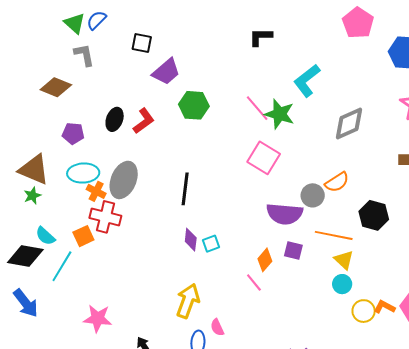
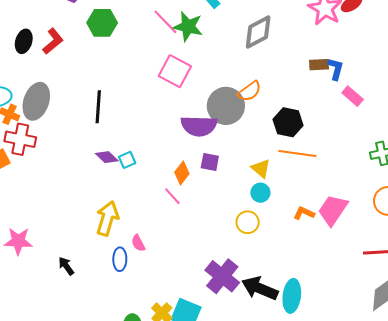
gray circle: (313, 195) -> (226, 106), size x1.6
orange line: (334, 235) -> (297, 153), moved
purple diamond: (191, 240) -> (107, 157), turned -50
yellow circle: (364, 311) -> (248, 222), moved

